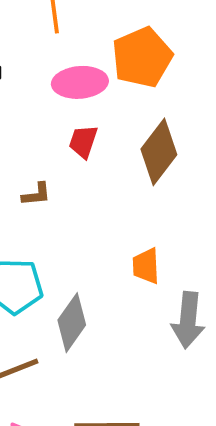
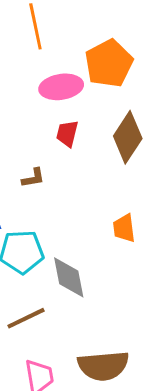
gray diamond: (72, 323) -> (69, 277), turned -42

